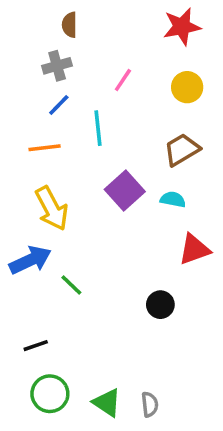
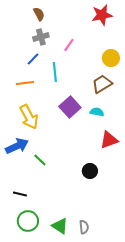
brown semicircle: (70, 25) -> (39, 14), turned 152
gray cross: (57, 66) -> (41, 37), moved
yellow circle: (187, 87) -> (111, 58), moved
black line: (36, 346) -> (20, 194), turned 32

